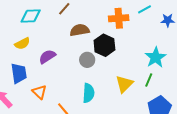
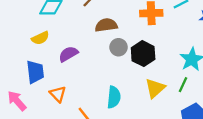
black hexagon: (104, 45) -> (143, 54), moved
gray circle: (87, 60) -> (119, 47), moved

